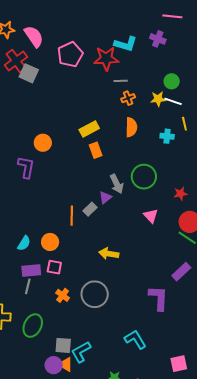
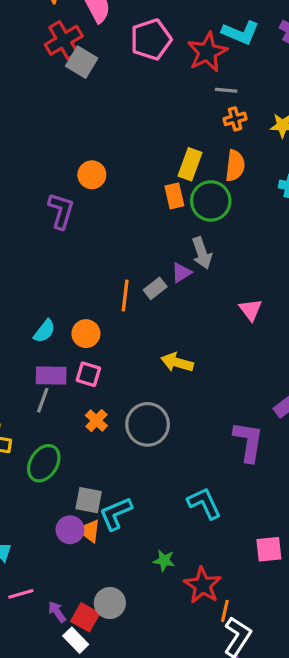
red star: (106, 58) -> (207, 52), turned -30
yellow rectangle: (89, 129) -> (190, 164), moved, turned -48
green circle: (144, 177) -> (211, 201), moved

